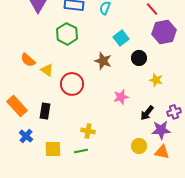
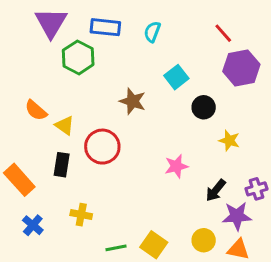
green hexagon: (67, 34) -> (78, 57), moved
brown star: (103, 61) -> (133, 101), moved
black rectangle: (45, 111) -> (62, 165), moved
yellow cross: (88, 131) -> (81, 215), moved
yellow square: (53, 149) -> (154, 245), moved, turned 36

